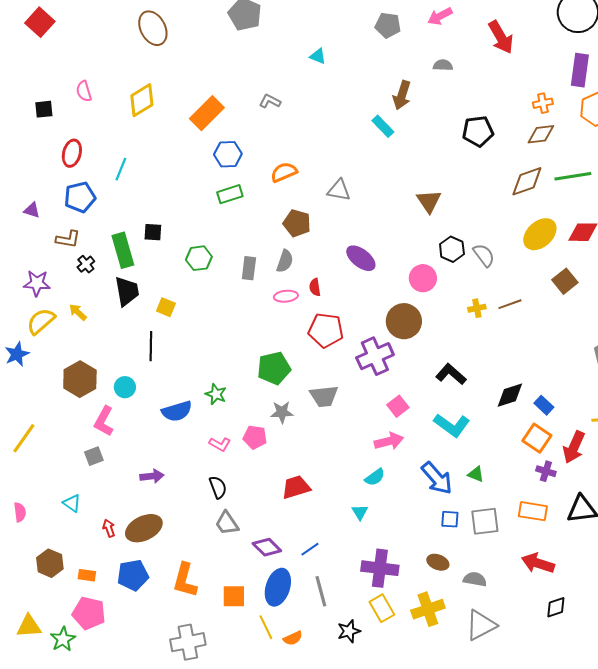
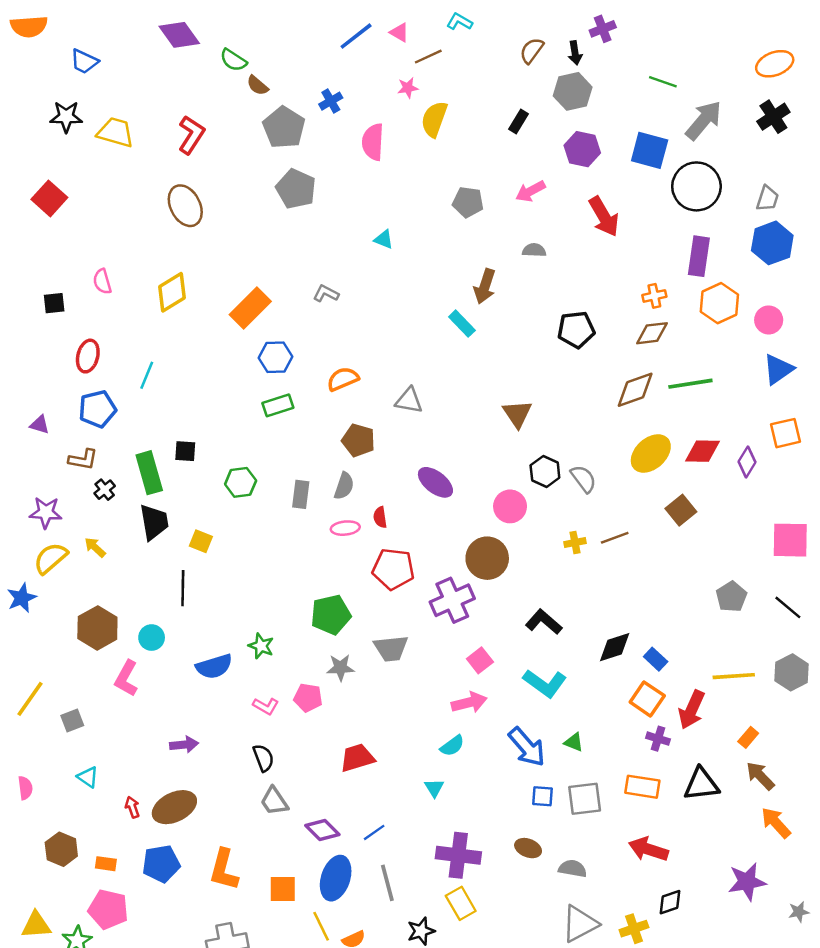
gray square: (94, 456) -> (72, 721), moved
yellow cross: (428, 609) -> (634, 929), moved, size x0.7

